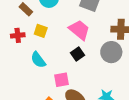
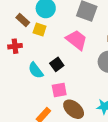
yellow square: (41, 31) -> (40, 30), moved
black square: (78, 54) -> (57, 64), moved

